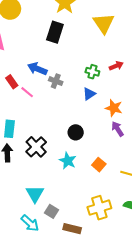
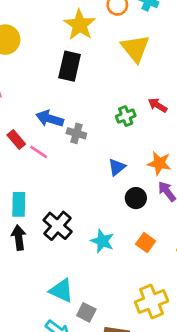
red arrow: (116, 66) -> (158, 105), turned -120
green cross: (92, 72) -> (126, 116), turned -32
blue triangle: (89, 94) -> (117, 167), moved
black circle: (76, 132) -> (136, 198), moved
cyan triangle: (35, 194) -> (61, 291), turned -30

